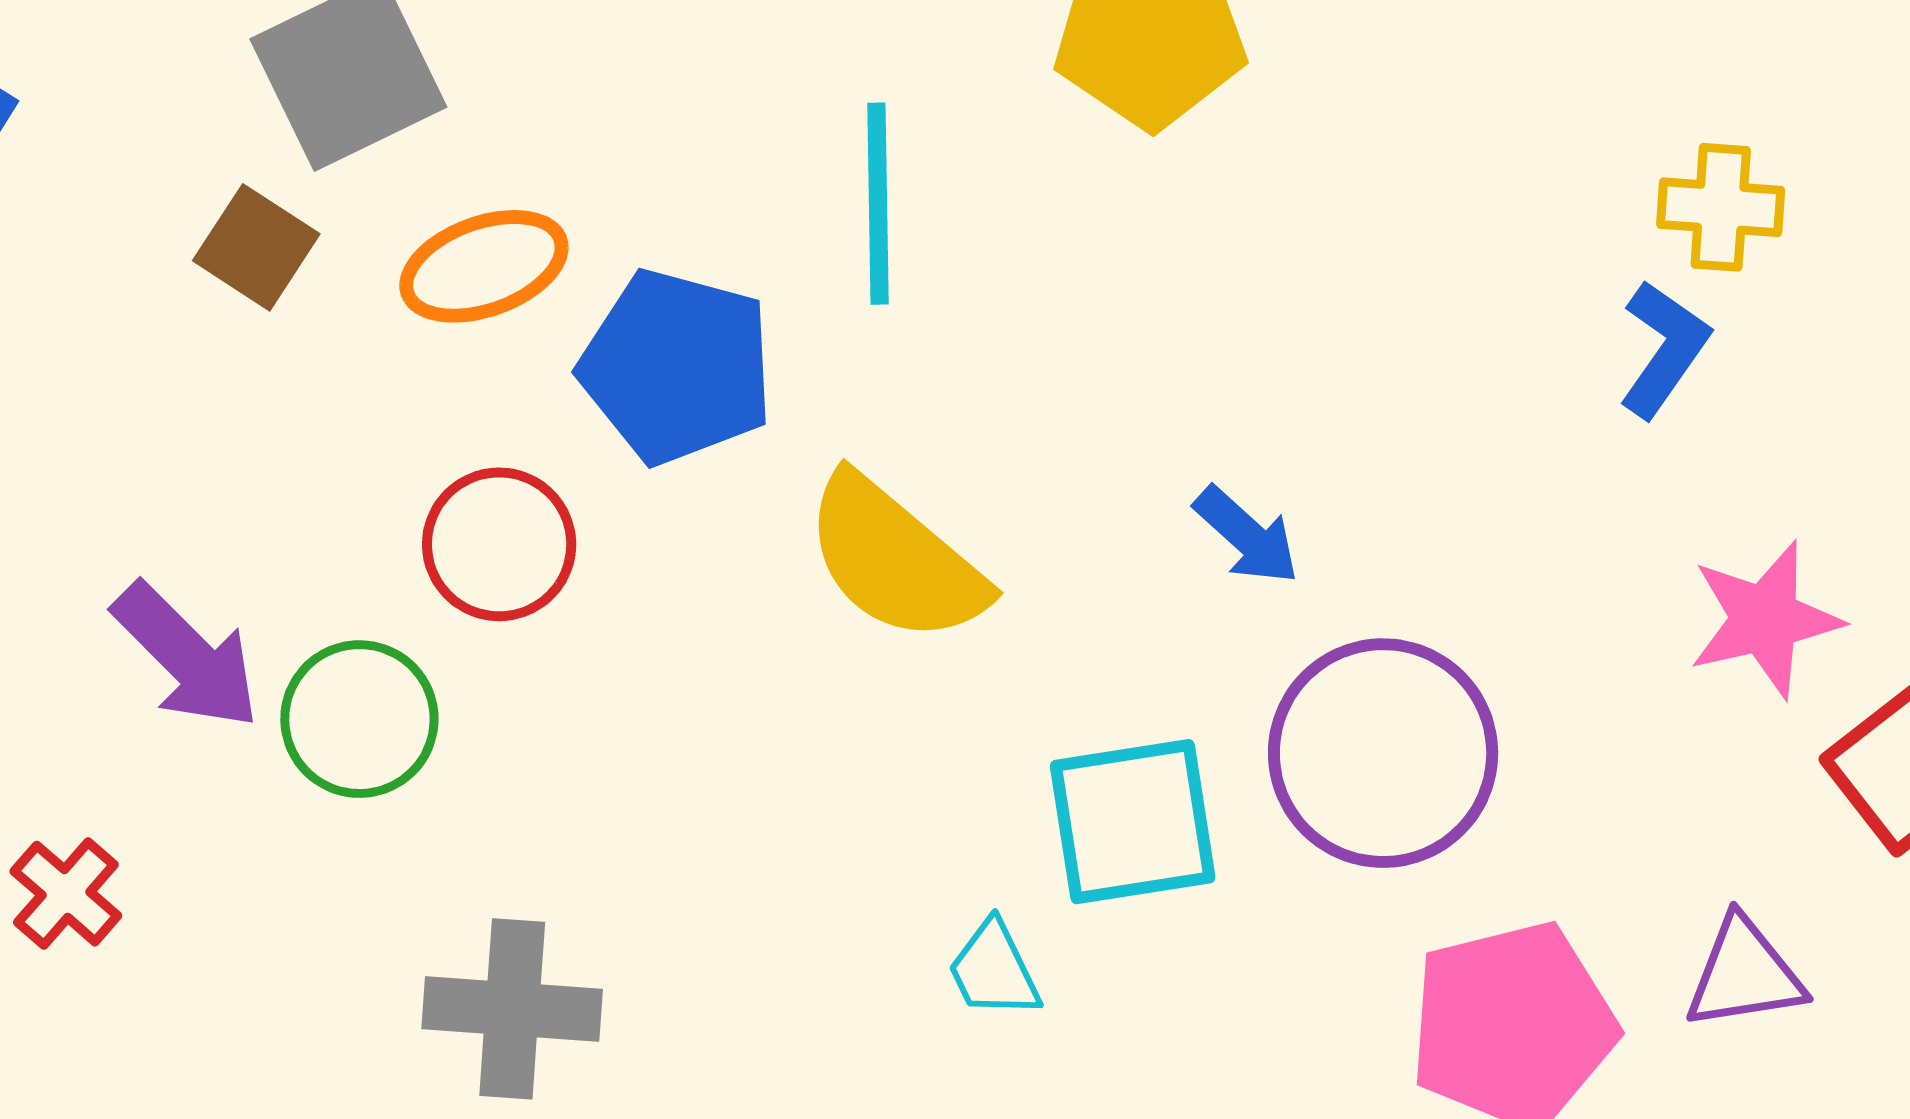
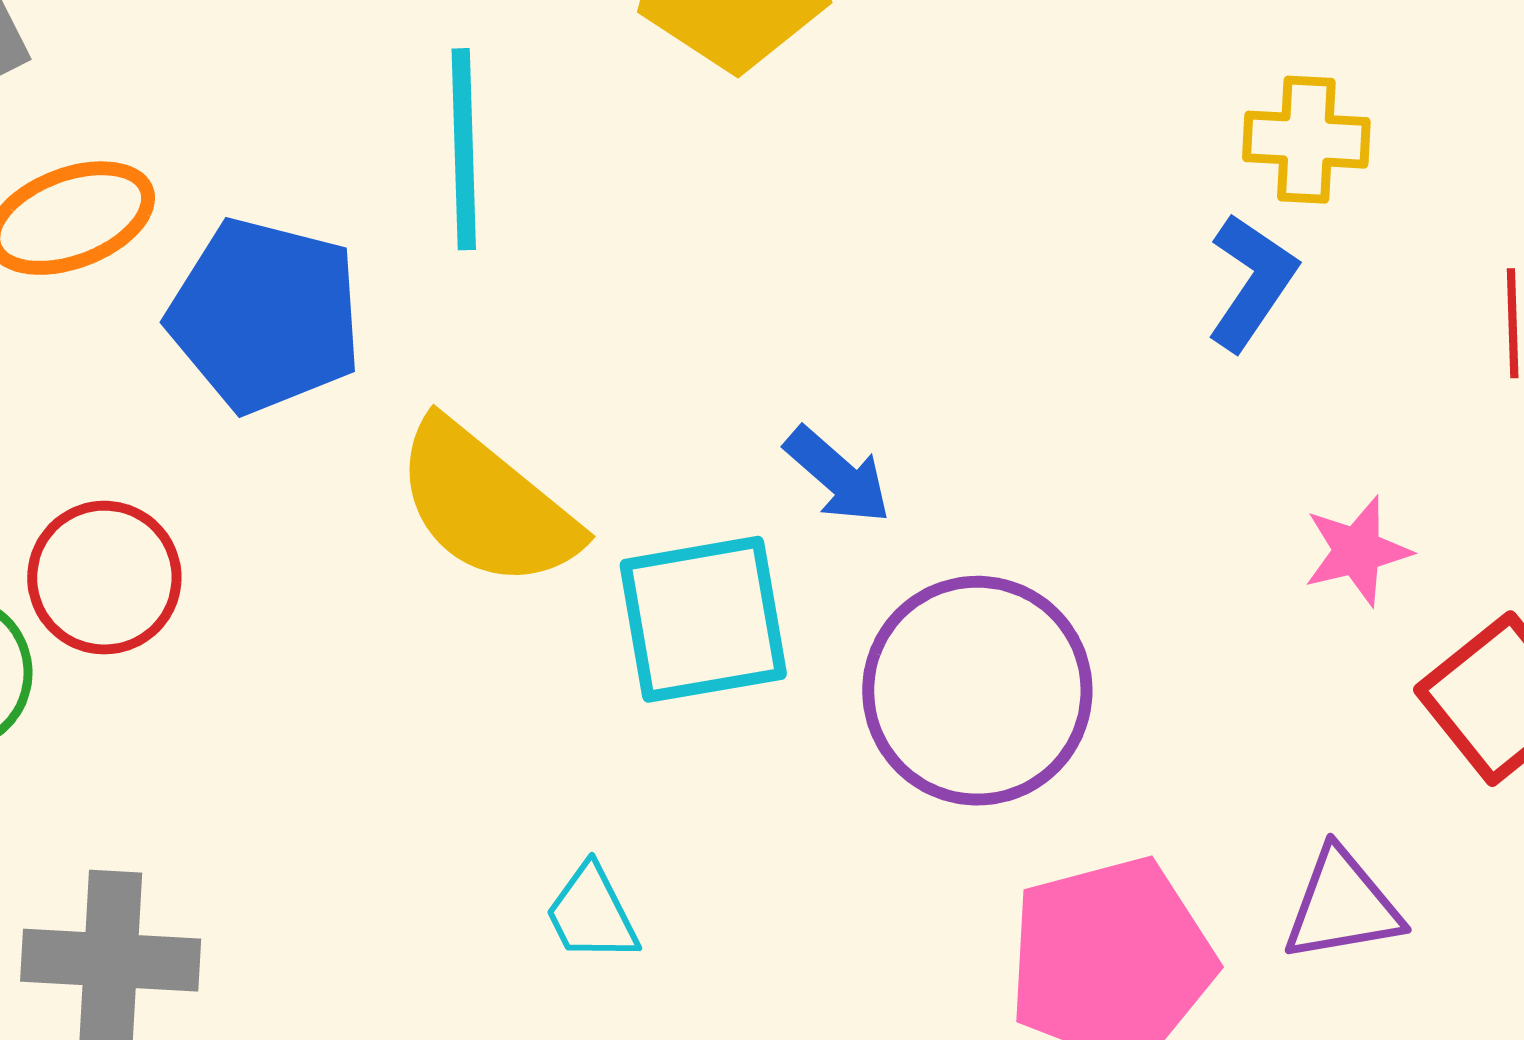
red circle: (499, 544) -> (104, 578), moved
pink star: (1765, 619) -> (1357, 551), size x0.7
cyan square: (1133, 822) -> (703, 619), moved

